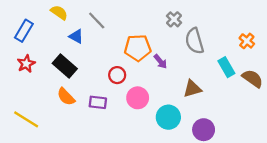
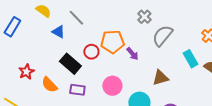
gray semicircle: (194, 41) -> (162, 36), turned 55
red star: (26, 64) -> (26, 72), moved
black rectangle: (65, 66) -> (70, 64), moved
red circle: (117, 75) -> (91, 52), moved

